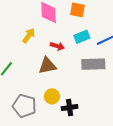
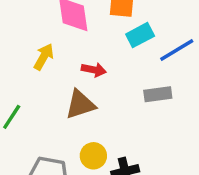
cyan rectangle: (82, 37) -> (140, 35), moved
gray rectangle: (93, 64) -> (158, 94), size x0.7

